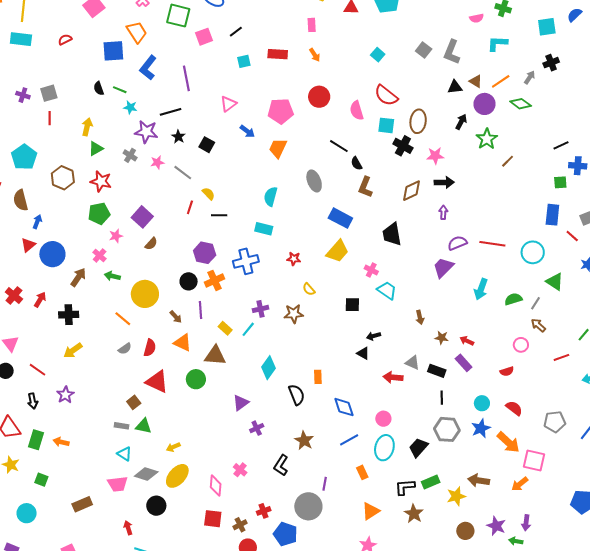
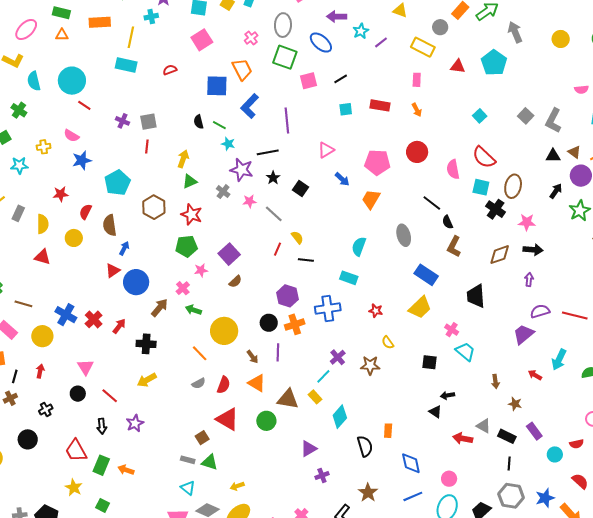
purple cross: (261, 309) -> (338, 357), turned -35
yellow rectangle: (225, 328) -> (315, 397), moved
red arrow: (467, 341) -> (535, 375), moved
cyan circle: (482, 403) -> (555, 454), moved

